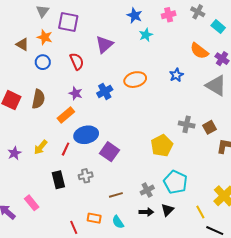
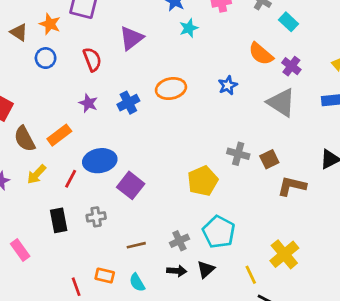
brown semicircle: (38, 99) -> (25, 139), moved, turned 138
orange rectangle: (66, 115) -> (59, 135), moved

